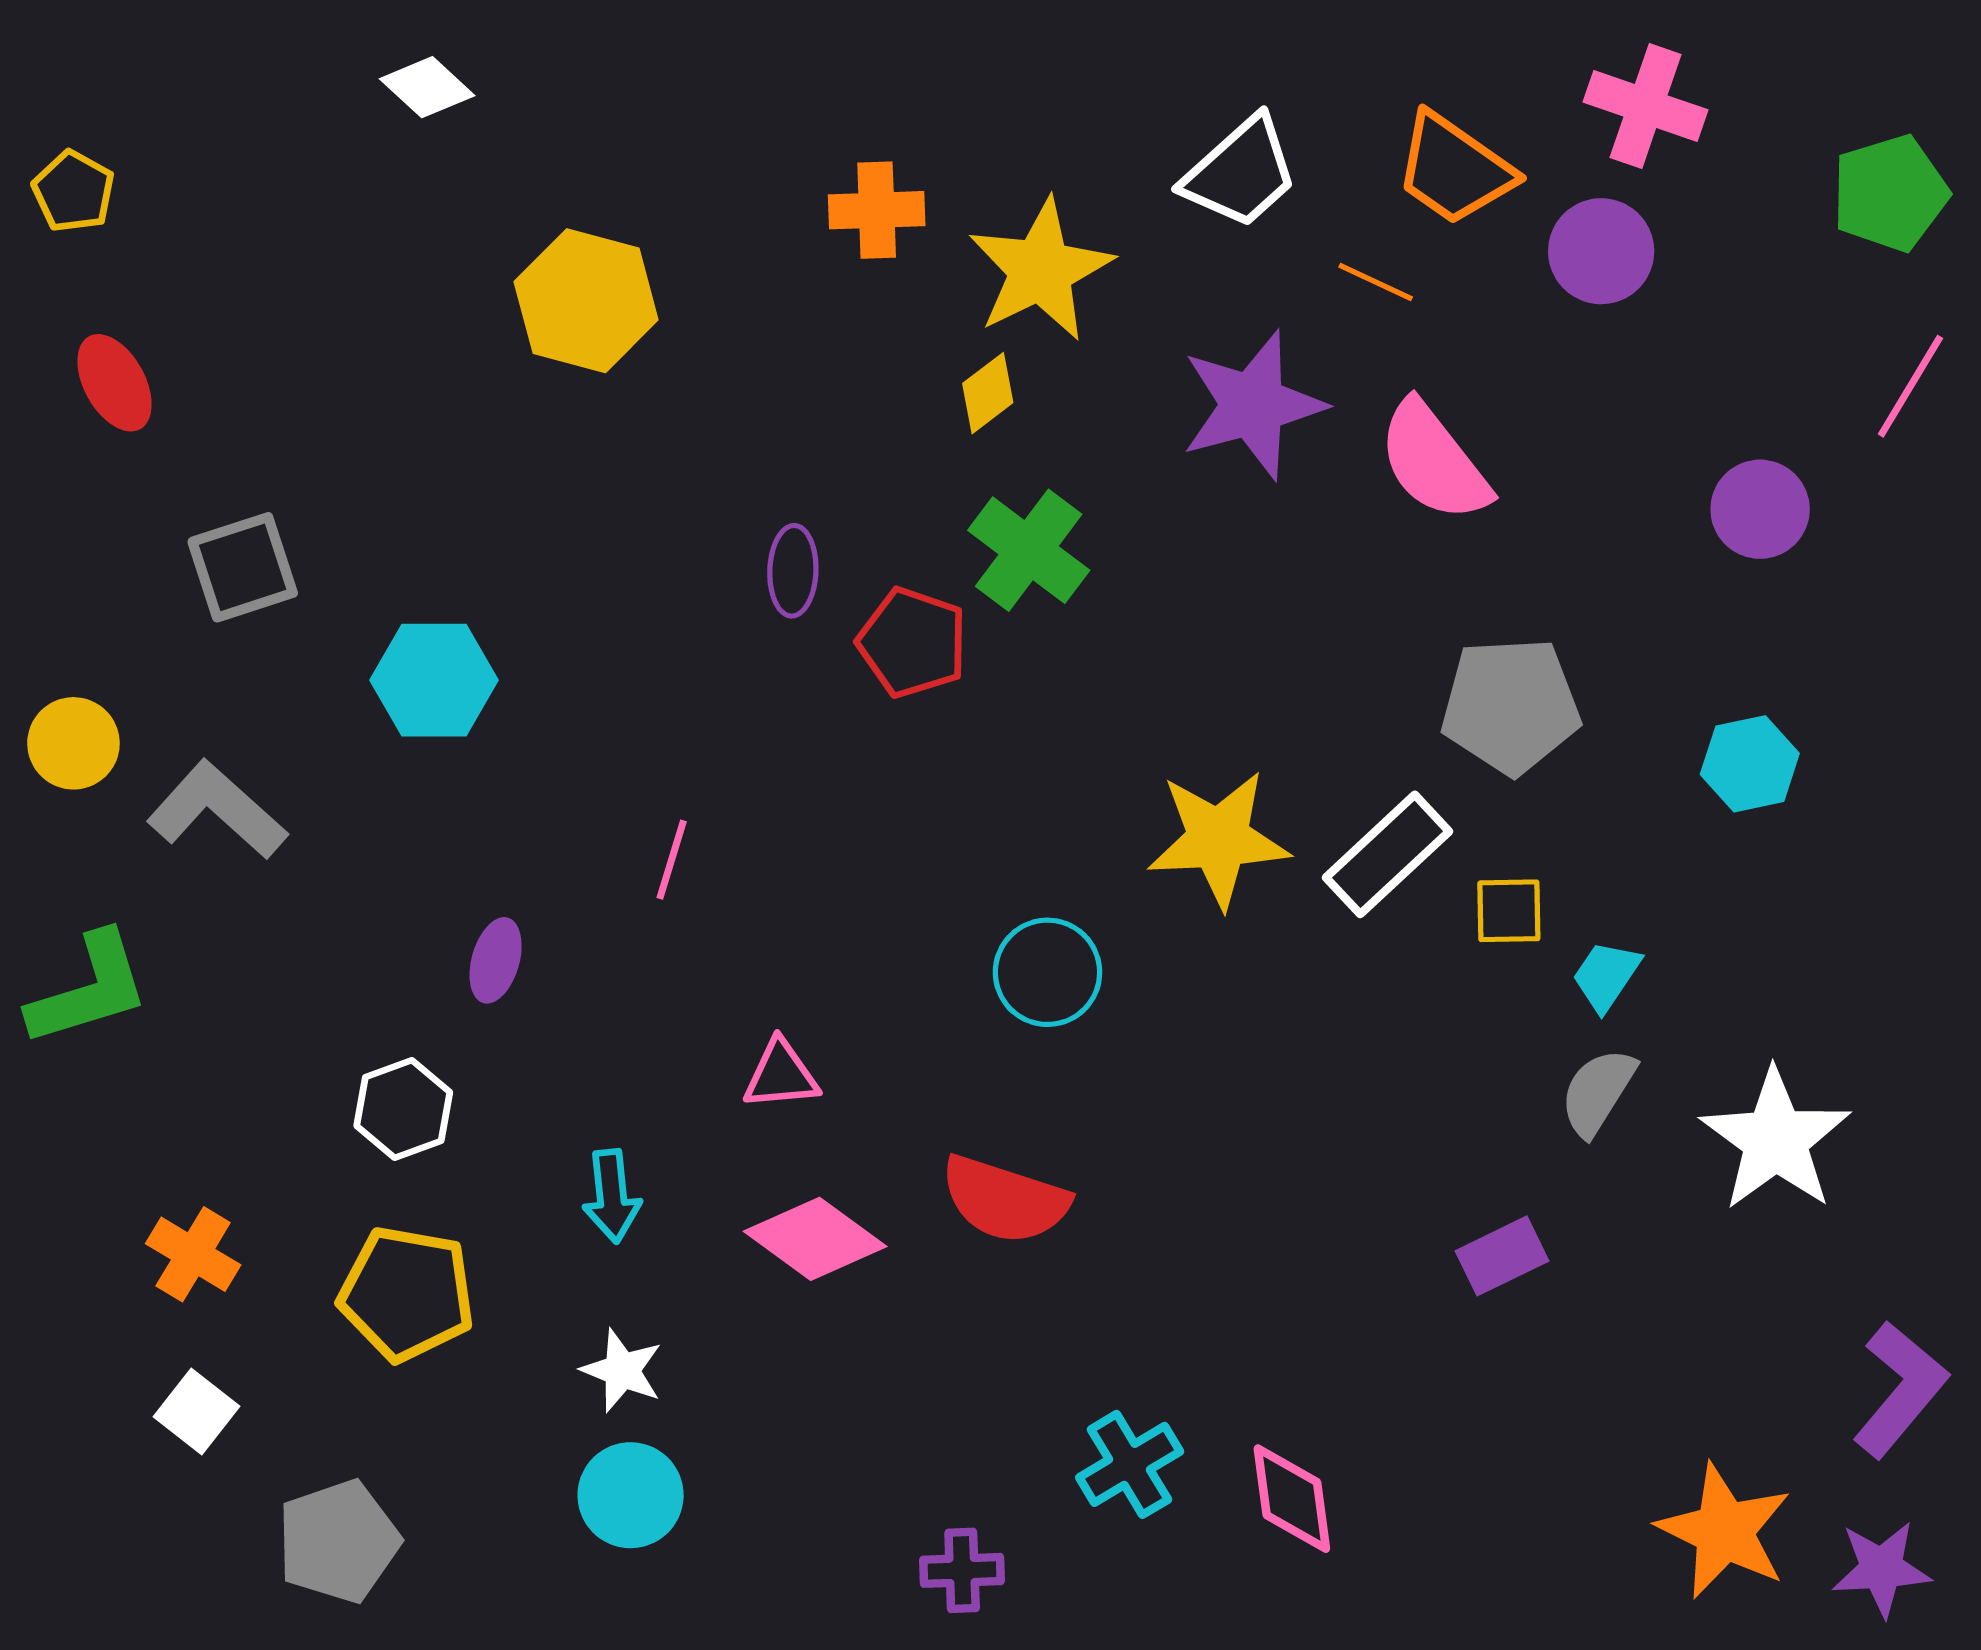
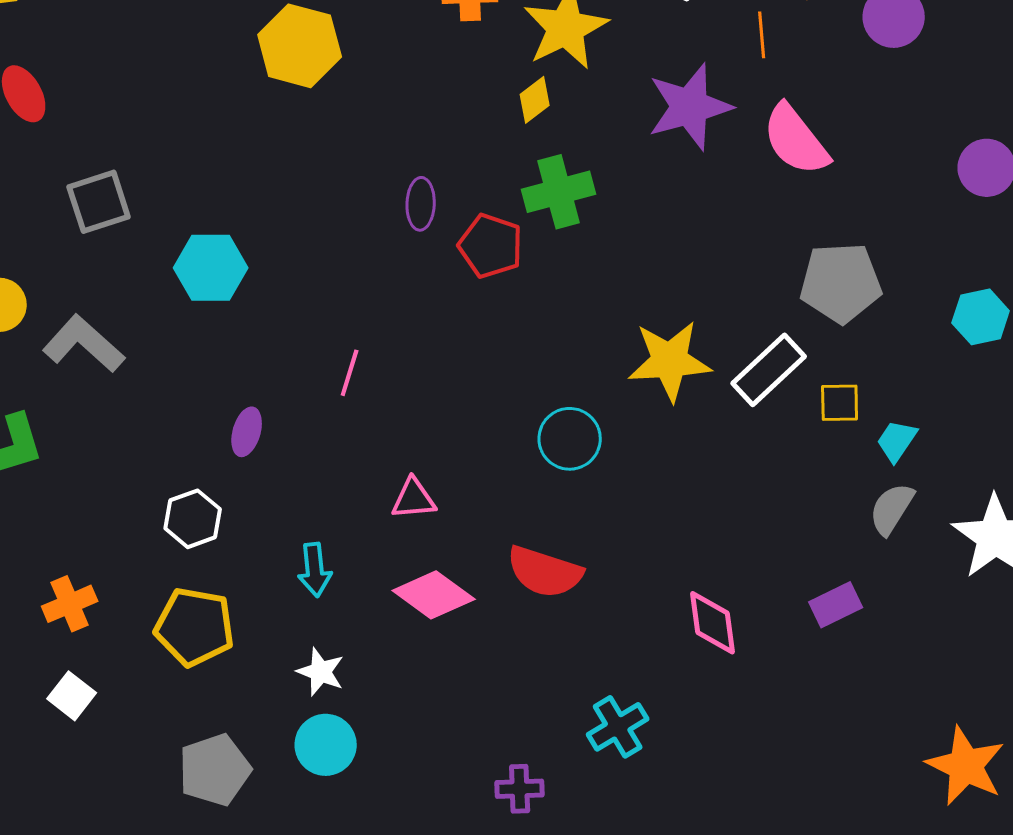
orange line: (1376, 282) -> (762, 35), turned 60
green cross: (1029, 550) -> (559, 192), turned 38
orange cross: (193, 1254) -> (70, 604), turned 36
pink diamond: (1292, 1499) -> (713, 623), moved
gray pentagon: (338, 1541) -> (215, 770), moved

